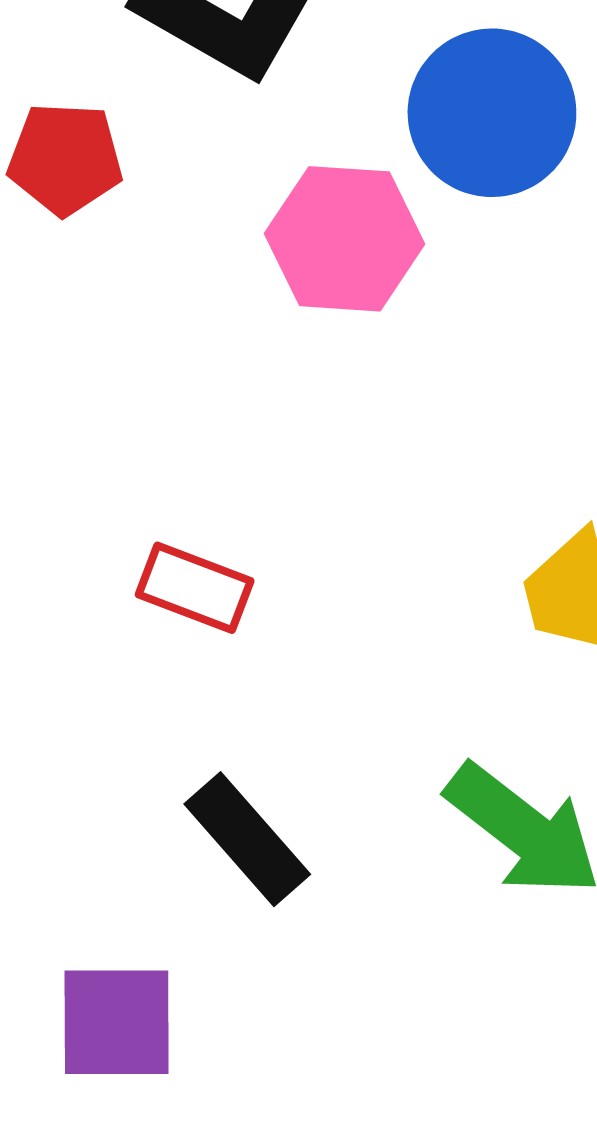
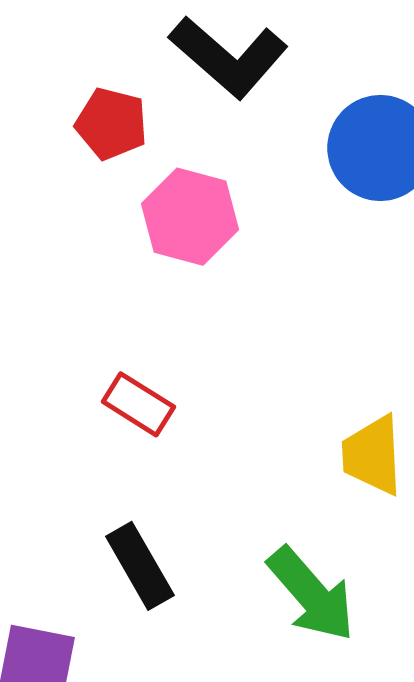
pink hexagon: (344, 239) -> (190, 217), moved

